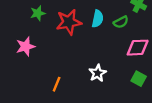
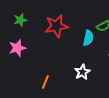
green star: (38, 13) -> (20, 20), moved
cyan semicircle: (98, 19) -> (88, 38), moved

